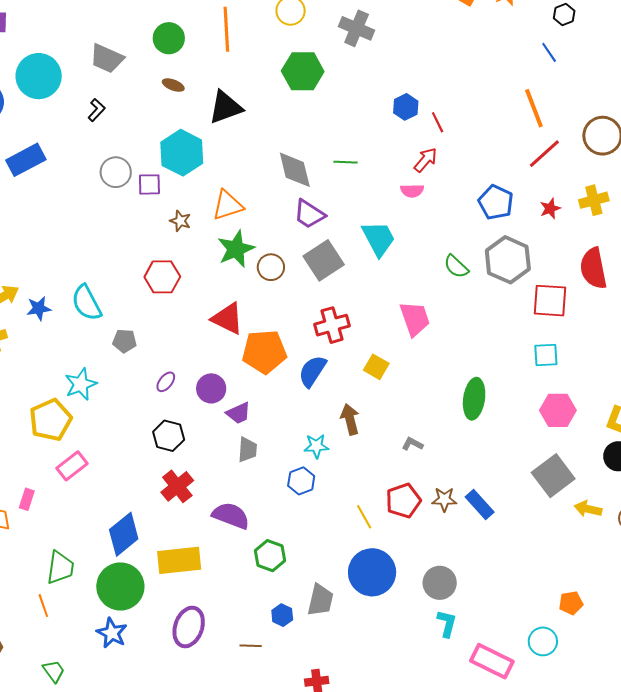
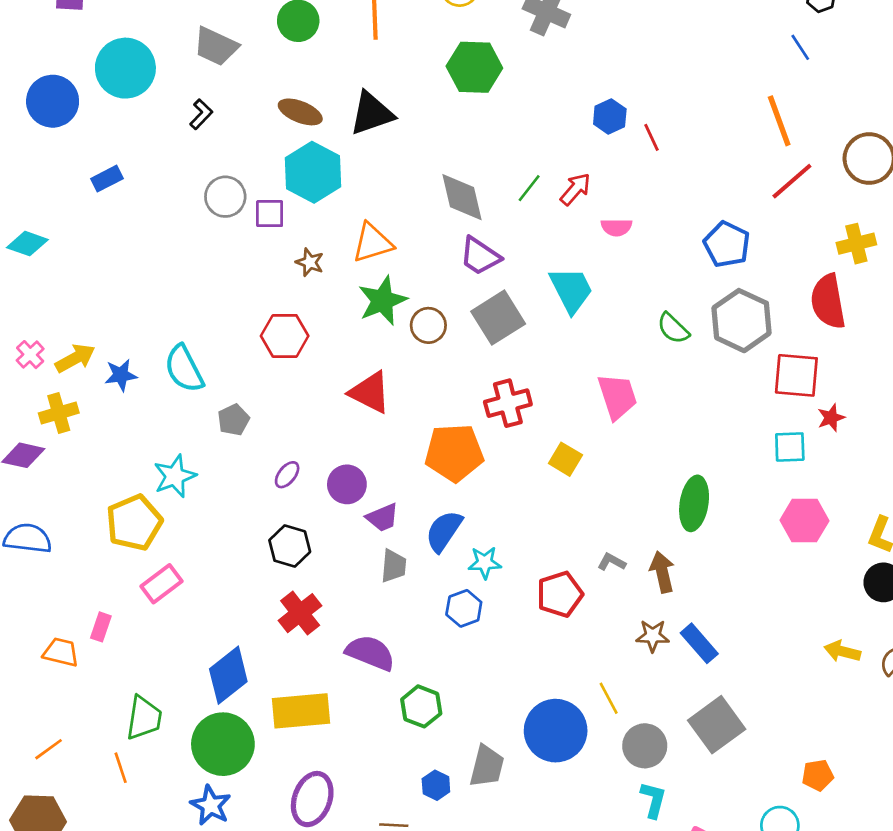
brown ellipse: (173, 85) -> (300, 112), moved, size x1.5
blue rectangle: (26, 160) -> (107, 179), size x0.6
red arrow: (426, 160) -> (575, 189), moved
green line: (346, 162) -> (529, 188), turned -55
red star: (550, 208) -> (831, 418), moved
red semicircle: (593, 268) -> (828, 301), moved
gray pentagon: (125, 341) -> (233, 420), turned -30
orange pentagon: (264, 352) -> (454, 453), moved
blue semicircle: (312, 371) -> (444, 531), moved
brown arrow: (350, 419) -> (662, 572), moved
gray square: (553, 476) -> (717, 725), moved
red pentagon: (403, 501) -> (560, 594), moved
yellow line: (364, 517) -> (609, 698), moved

